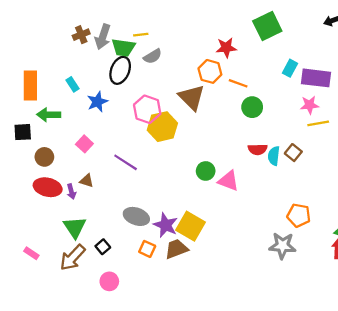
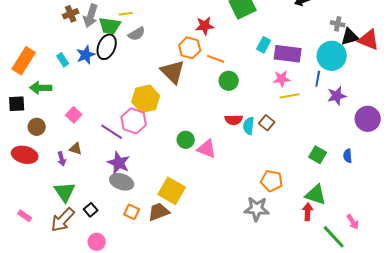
orange rectangle: (30, 85) -> (24, 61), turned 32
blue star: (97, 102) -> (86, 55), moved
pink hexagon: (147, 109) -> (134, 121), moved
red ellipse: (48, 187) -> (25, 155), moved
purple star: (166, 225) -> (119, 163), moved

